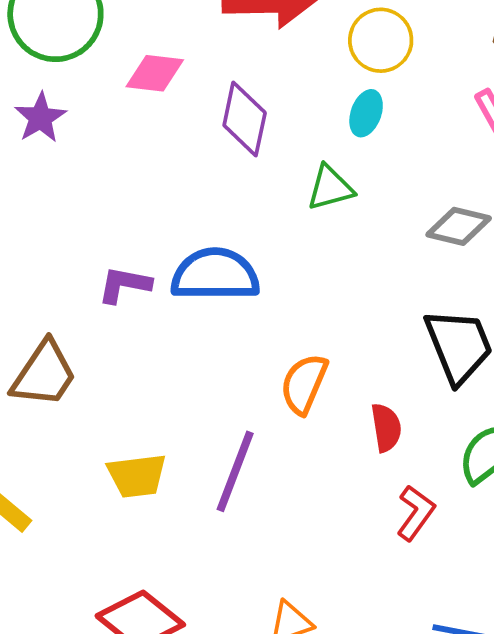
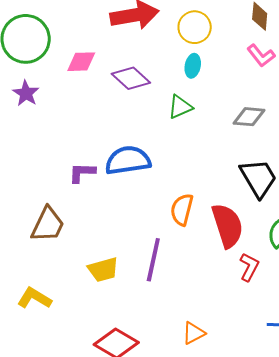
purple diamond: (245, 119) -> (131, 78), turned -51
red semicircle: (386, 428) -> (227, 226), size x1.8

